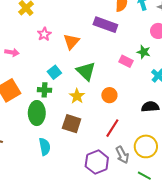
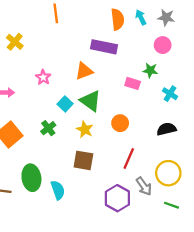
pink star: (44, 34) -> (43, 77), moved
orange triangle: (71, 42) -> (84, 71), moved, turned 36
cyan square: (54, 72) -> (65, 104), moved
green cross: (44, 90) -> (48, 128), turned -32
green ellipse: (37, 113) -> (31, 178), moved

